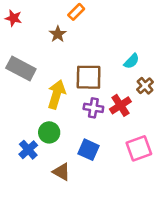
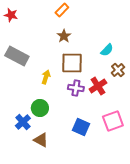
brown star: (58, 34) -> (64, 36), moved
yellow arrow: (57, 94) -> (46, 77), size x0.6
blue square: (89, 150) -> (81, 127), moved
brown triangle: (61, 172) -> (41, 140), moved

